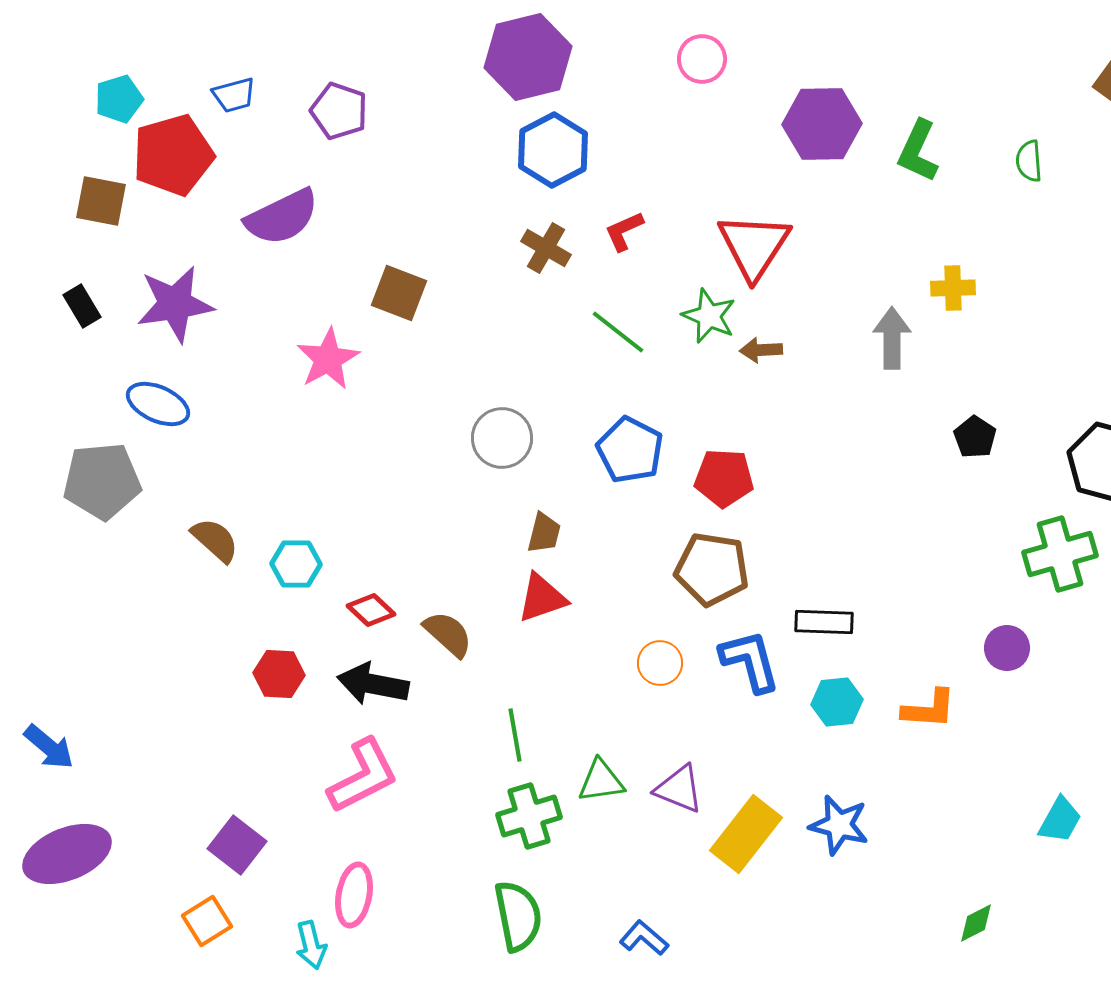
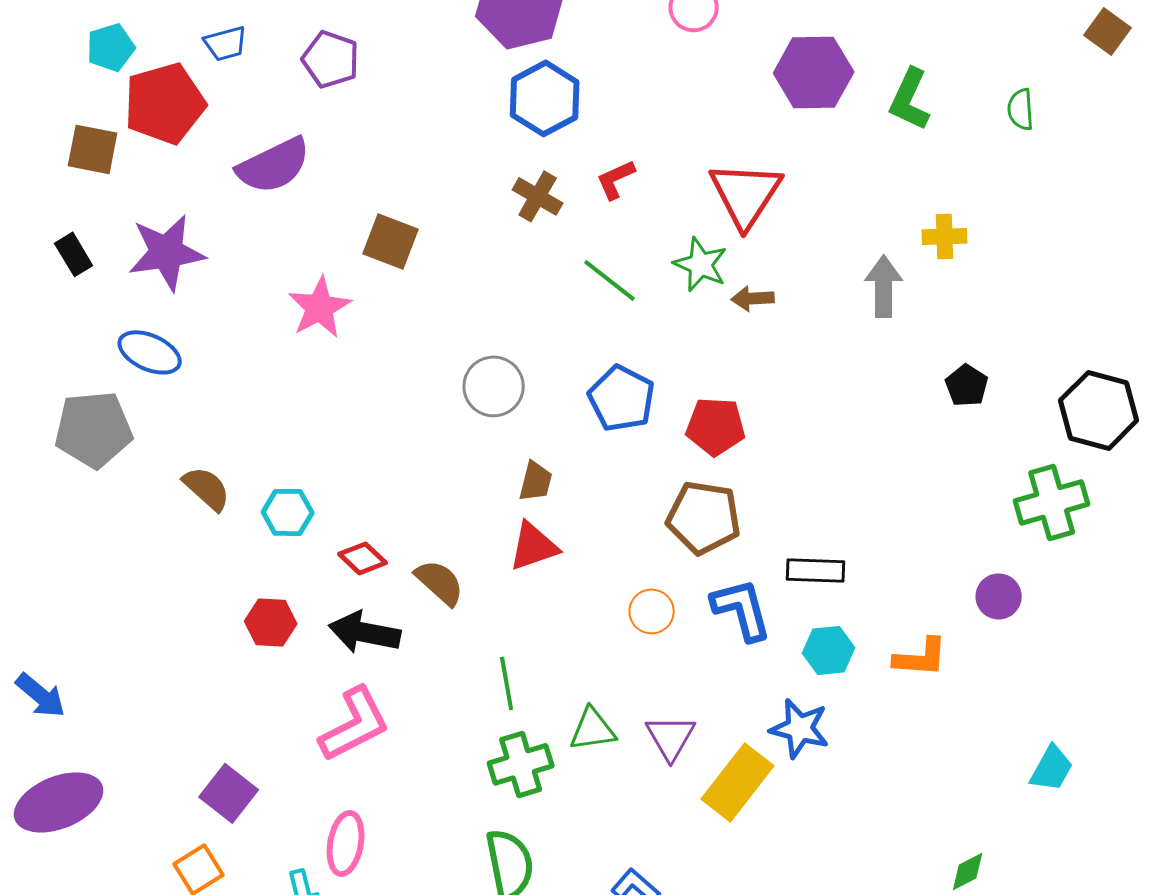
purple triangle: (679, 789) -> (671, 737), turned 38
blue star: (839, 825) -> (800, 728), moved

